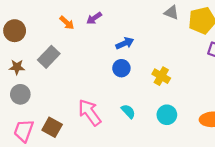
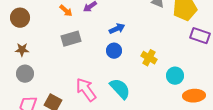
gray rectangle: (49, 57) -> (71, 39), moved, turned 30
cyan semicircle: (128, 111) -> (120, 89), size x1.6
cyan circle: (167, 115) -> (175, 76), moved

